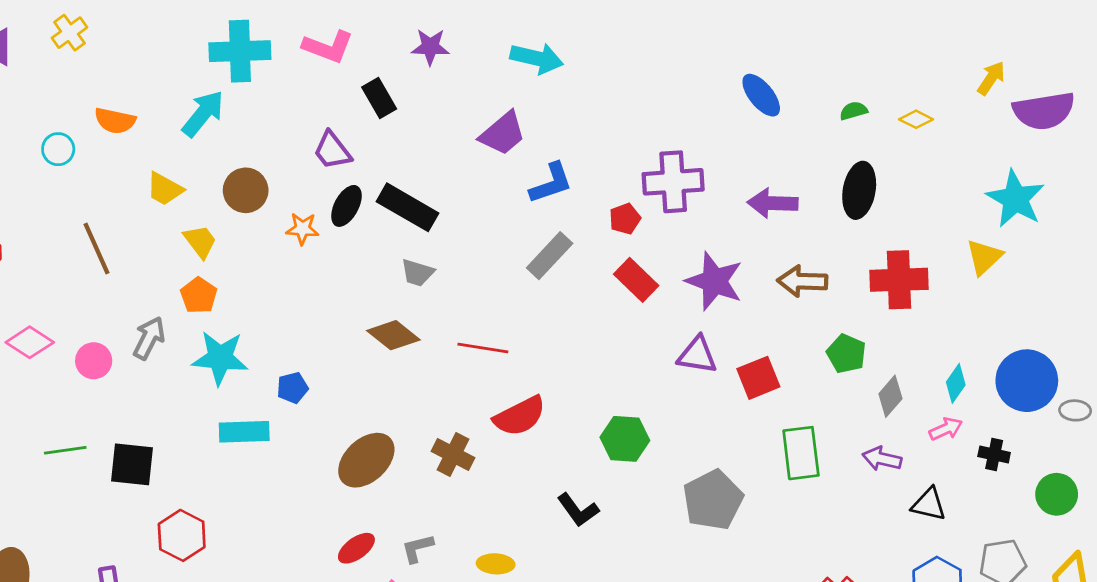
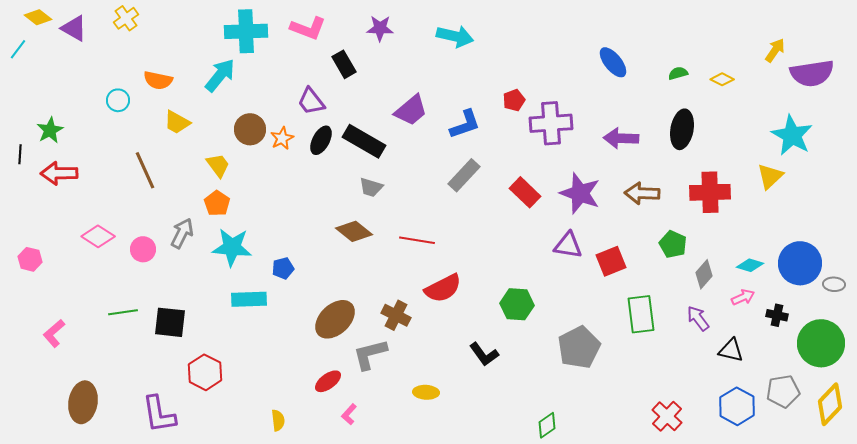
purple trapezoid: (503, 134) -> (411, 110), moved
yellow trapezoid: (165, 189) -> (177, 122), moved
red pentagon: (625, 219) -> (514, 100), moved
orange star: (302, 229) -> (282, 138), moved, turned -30
cyan diamond: (956, 383) -> (750, 265), turned 72
purple arrow: (882, 459) -> (698, 318), turned 40
green circle: (1057, 494) -> (821, 343), size x1.6
gray L-shape: (417, 548) -> (370, 354), moved, size x1.5

